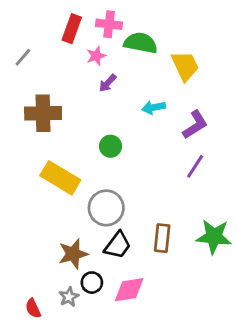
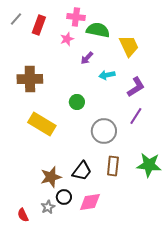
red rectangle: (72, 29) -> (39, 25), moved
gray line: (23, 57) -> (16, 19), moved
purple arrow: (108, 83) -> (87, 58), moved
gray circle: (106, 208) -> (104, 131), moved

